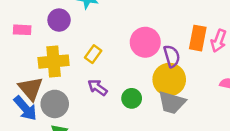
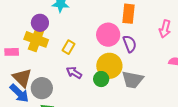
pink rectangle: (22, 30) -> (12, 52), moved
orange rectangle: (198, 38) -> (129, 14), moved
yellow cross: (54, 62) -> (36, 39), moved, turned 30
yellow circle: (169, 80) -> (109, 66), moved

